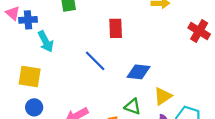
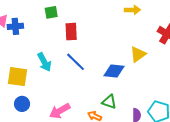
red rectangle: (116, 28) -> (71, 32), moved
cyan arrow: (46, 41) -> (44, 62), moved
yellow triangle: (163, 96) -> (138, 54), moved

